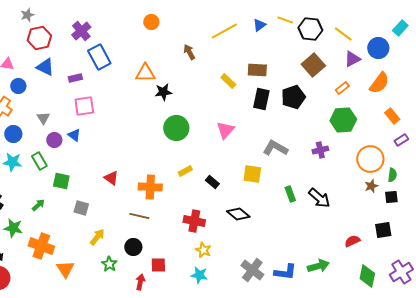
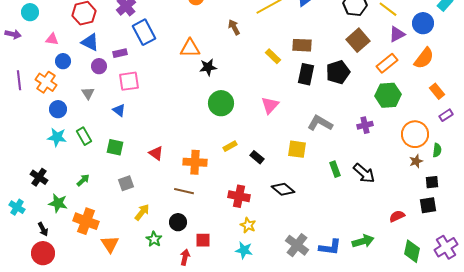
orange rectangle: (342, 88) -> (387, 63), size x1.5
purple circle: (54, 140) -> (99, 66), moved
green square: (61, 181) -> (115, 147), moved
black square: (391, 197) -> (432, 182), moved
gray square: (81, 208) -> (126, 183), turned -35

